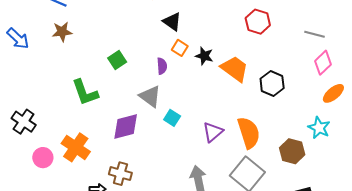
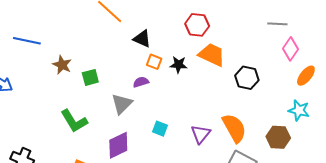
red hexagon: (258, 22) -> (197, 25), moved
brown star: (62, 32) -> (62, 65), moved, turned -30
green square: (117, 60) -> (90, 77), moved, turned 30
purple semicircle: (162, 66) -> (141, 82), turned -91
orange trapezoid: (235, 69) -> (212, 55), moved
gray triangle: (150, 96) -> (122, 104), moved, turned 50

